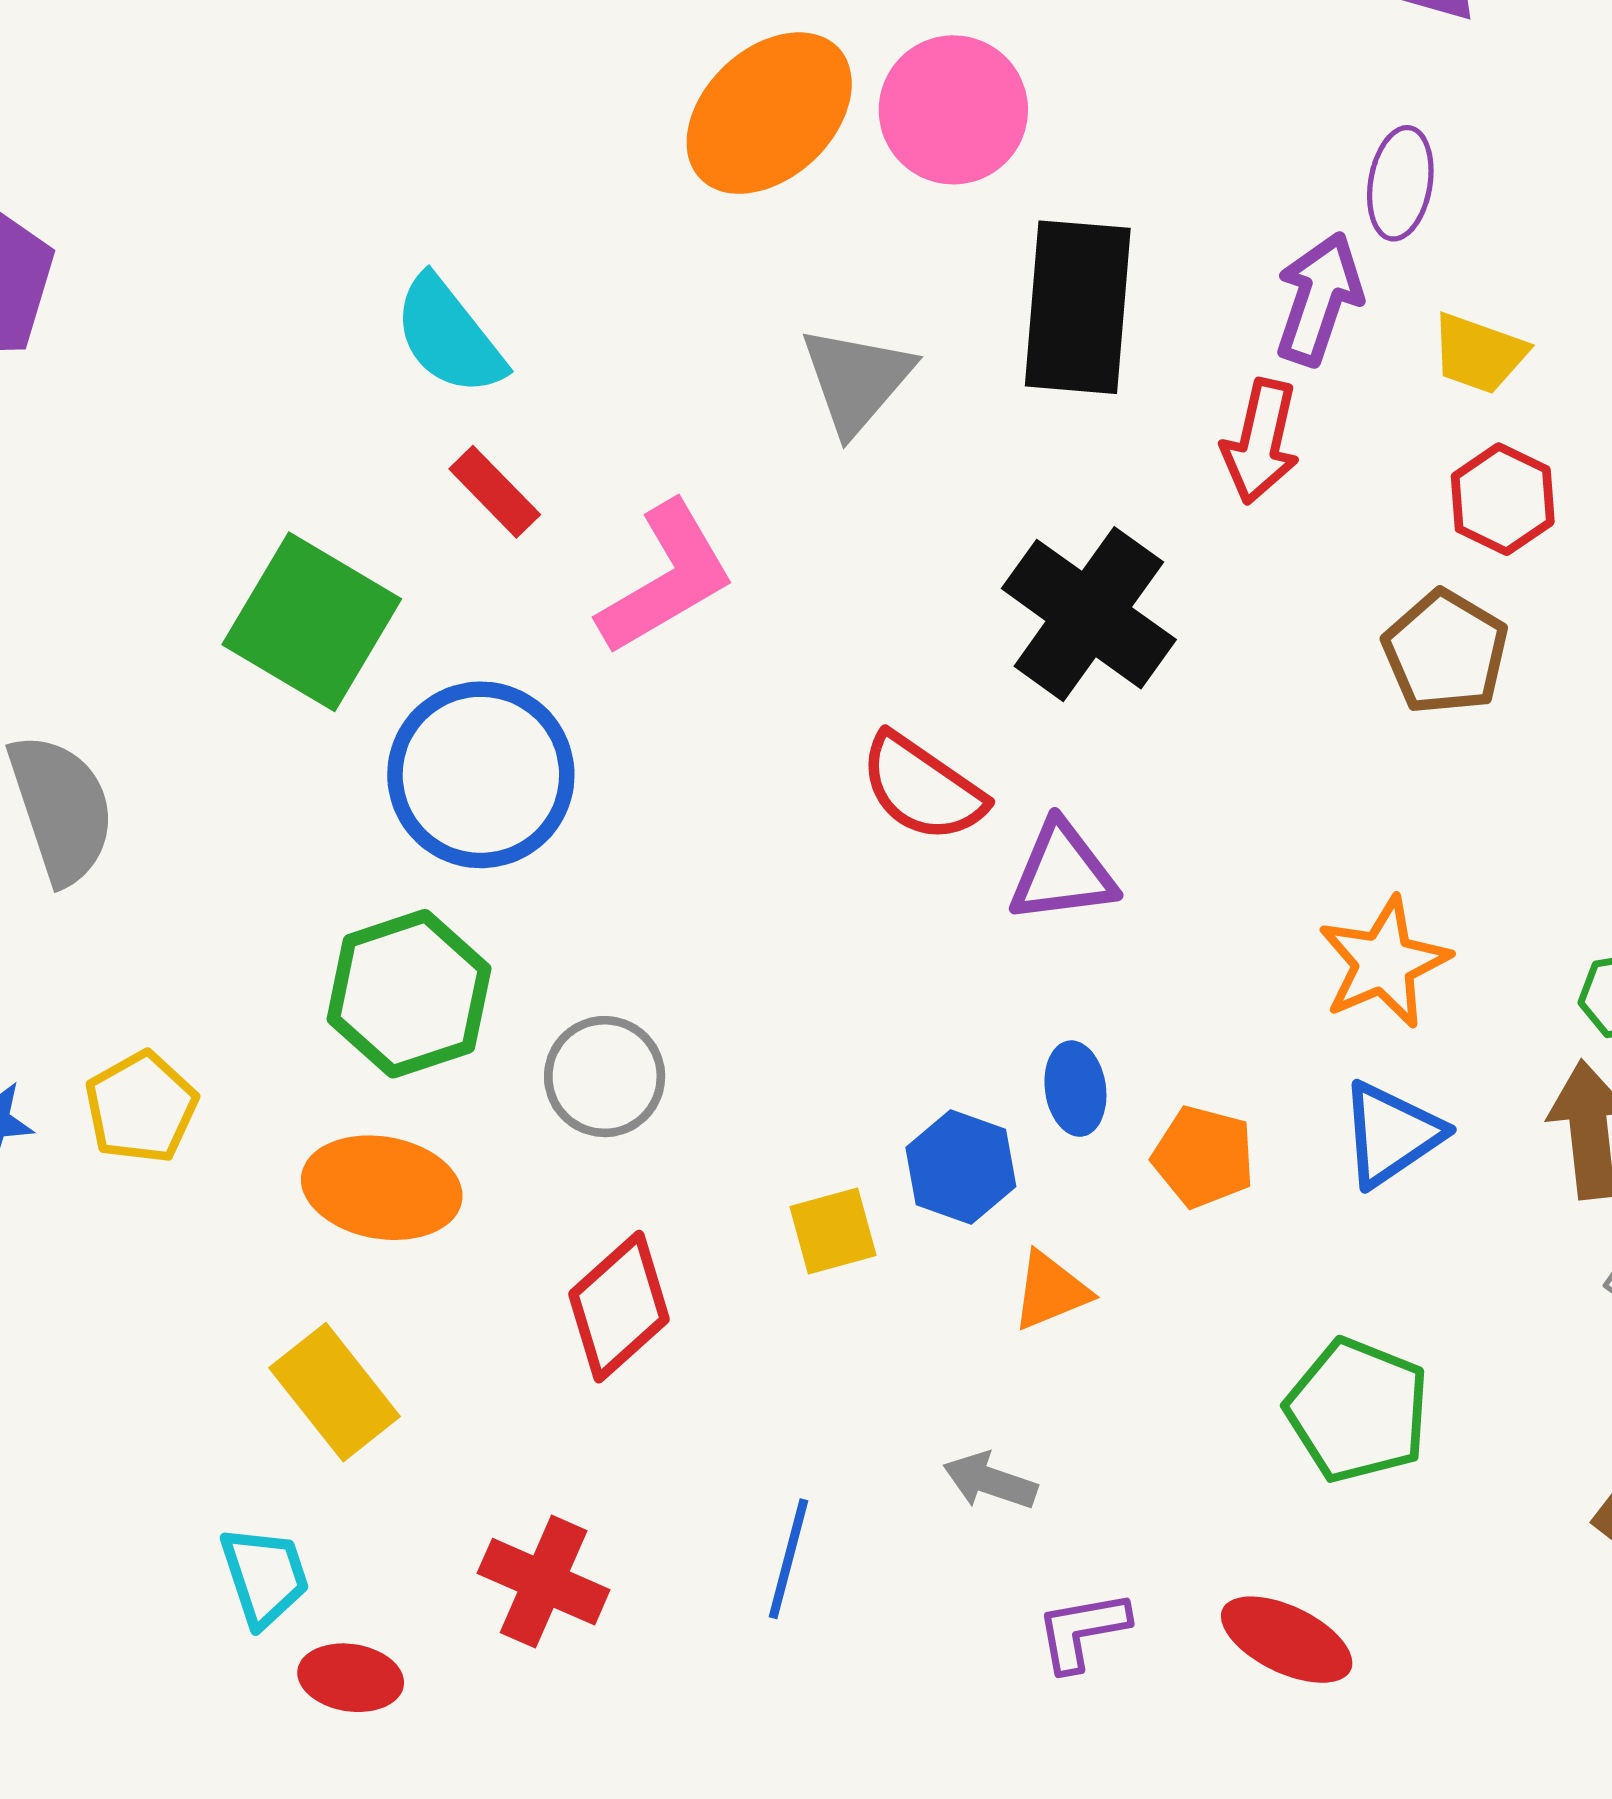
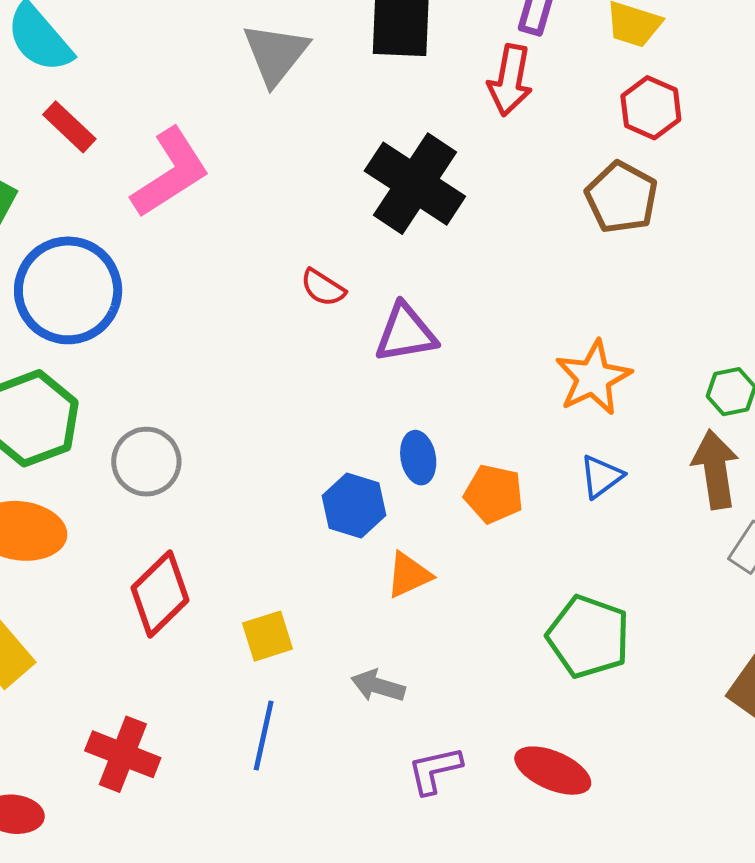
red semicircle: (922, 788) -> (323, 288), size x0.6
blue triangle: (1391, 1134) -> (601, 477), size x0.7
yellow square: (833, 1231) -> (268, 636), moved

